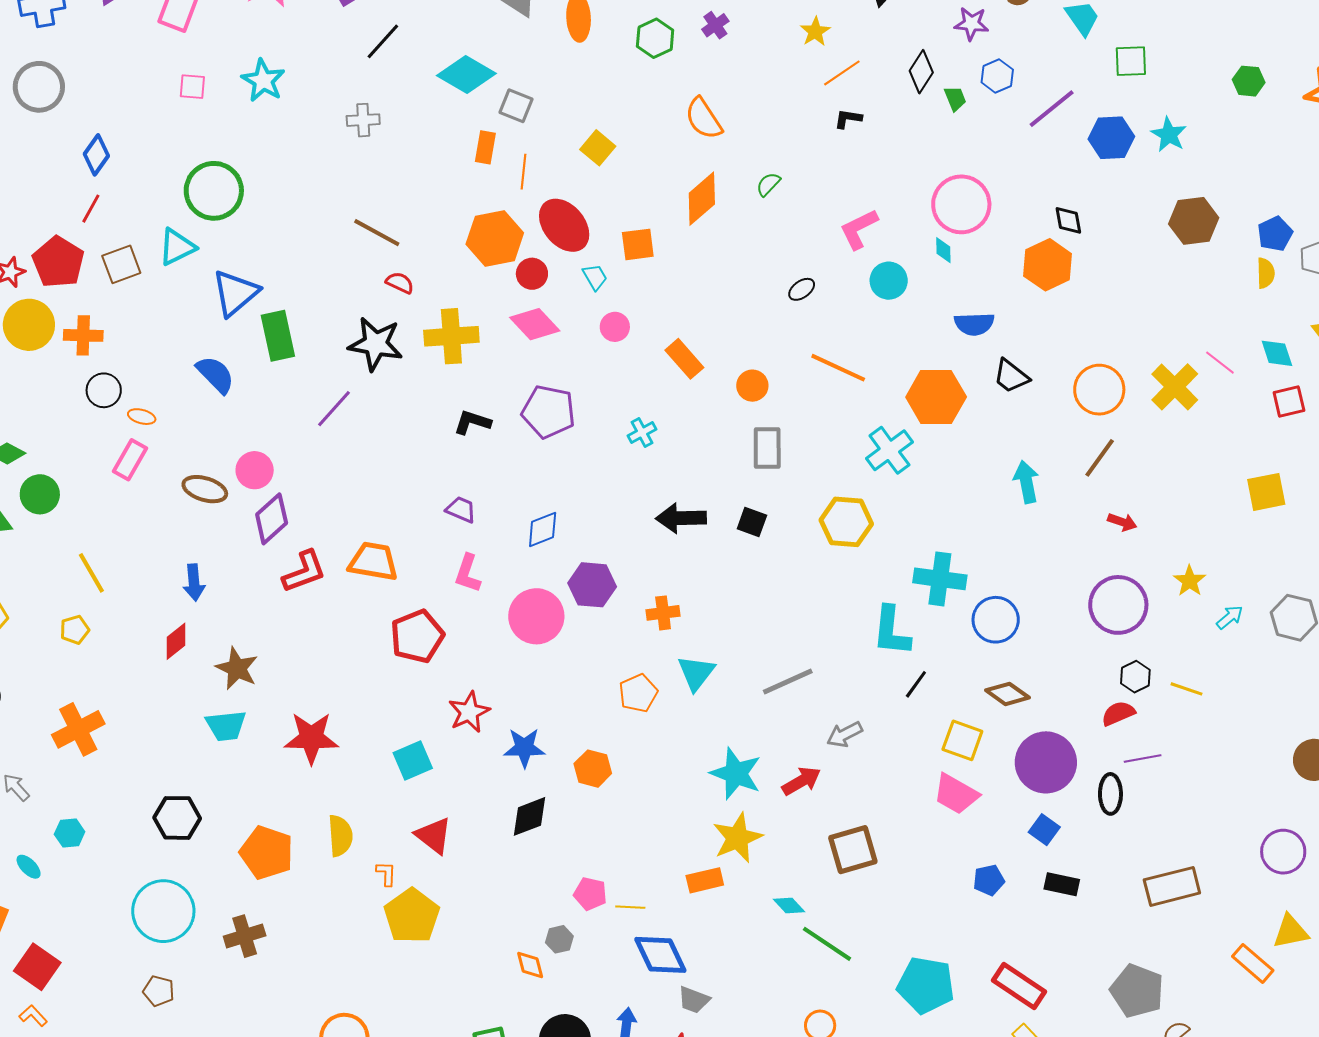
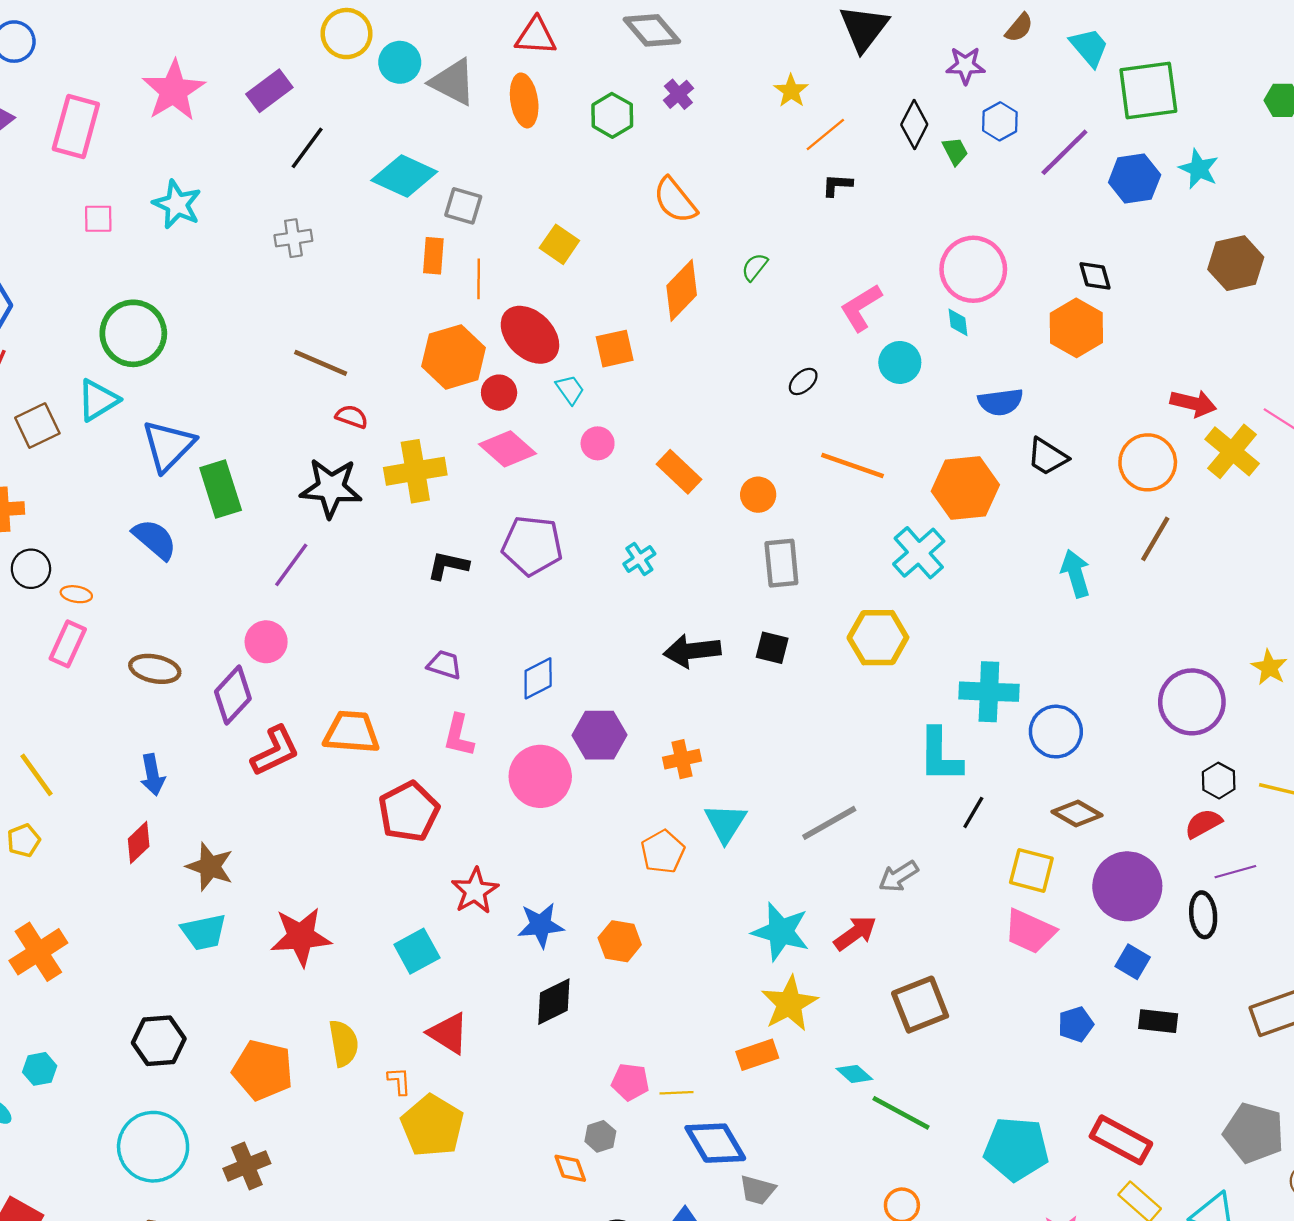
green square: (1131, 61) -> (1148, 91), size x1.6
pink circle: (255, 470) -> (266, 642), moved
red arrow: (1122, 522) -> (1193, 403), moved, size x1.4

